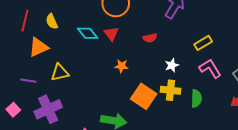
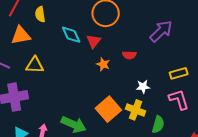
orange star: (121, 66) -> (103, 64), moved

